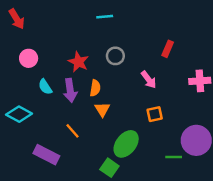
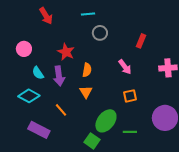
red arrow: (17, 19) -> (46, 16), moved
gray circle: (115, 56) -> (100, 33), moved
orange semicircle: (95, 88) -> (87, 70), moved
cyan diamond: (19, 114) -> (29, 96), moved
green line: (174, 157) -> (130, 132), moved

